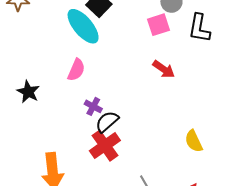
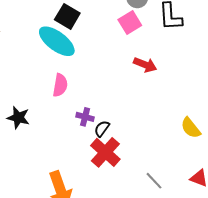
black semicircle: (107, 122) -> (102, 129), size x0.7

